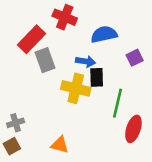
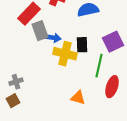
purple square: (135, 58) -> (113, 42), moved, size x1.5
blue arrow: (86, 61) -> (53, 38), moved
orange triangle: (60, 145) -> (78, 98), moved

